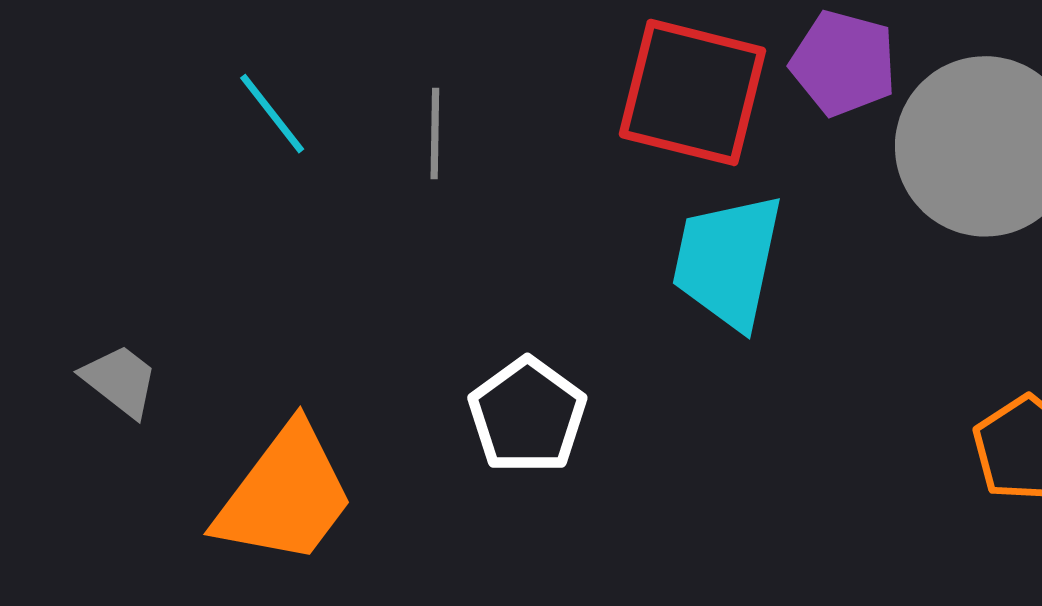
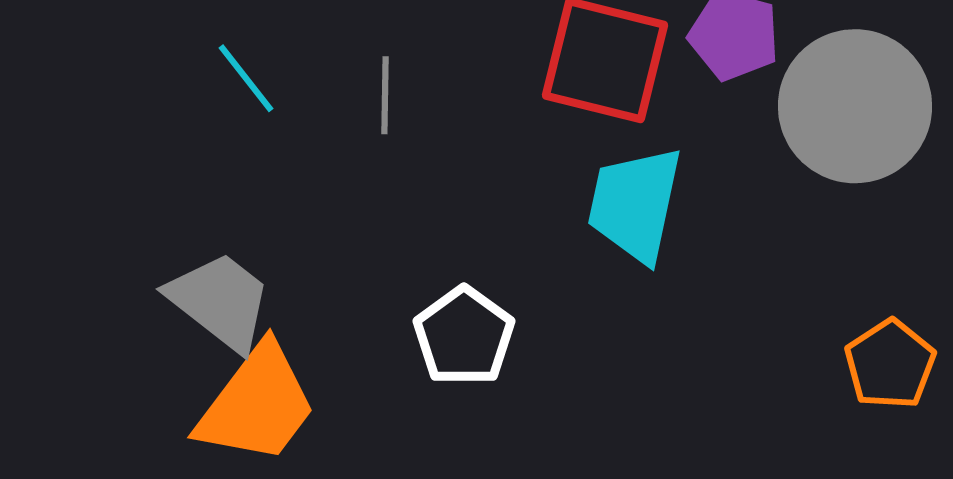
gray trapezoid: (120, 381) -> (220, 301), moved, size x1.6

